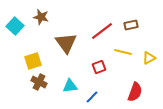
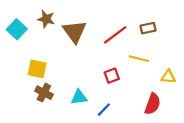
brown triangle: (66, 43) -> (74, 32), moved
yellow triangle: (149, 58) -> (168, 77), moved, turned 32
yellow square: (33, 61) -> (37, 69), turned 30

